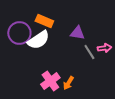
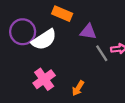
orange rectangle: (44, 21) -> (62, 14), moved
pink cross: (50, 81) -> (44, 79), moved

